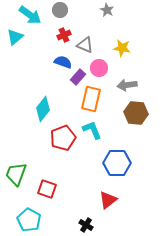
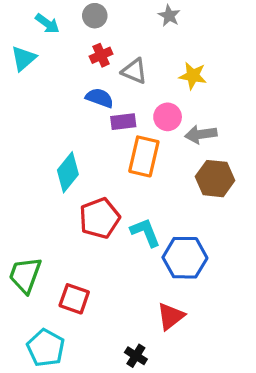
cyan arrow: (30, 15) -> (47, 24), size x0.7
pink circle: (99, 68) -> (168, 117), moved
purple rectangle: (78, 77) -> (123, 122), turned 42
cyan L-shape: (92, 130) -> (145, 232), moved

